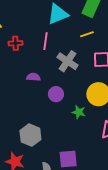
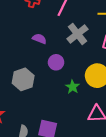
gray hexagon: (30, 135) -> (23, 79), moved

